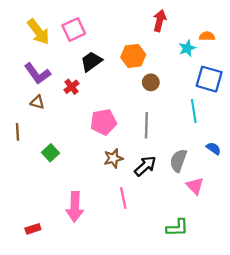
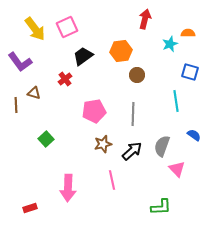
purple L-shape: (37, 74) -> (20, 62), moved
blue square: (209, 79) -> (190, 72), size x0.7
brown line: (18, 132) -> (16, 105), moved

